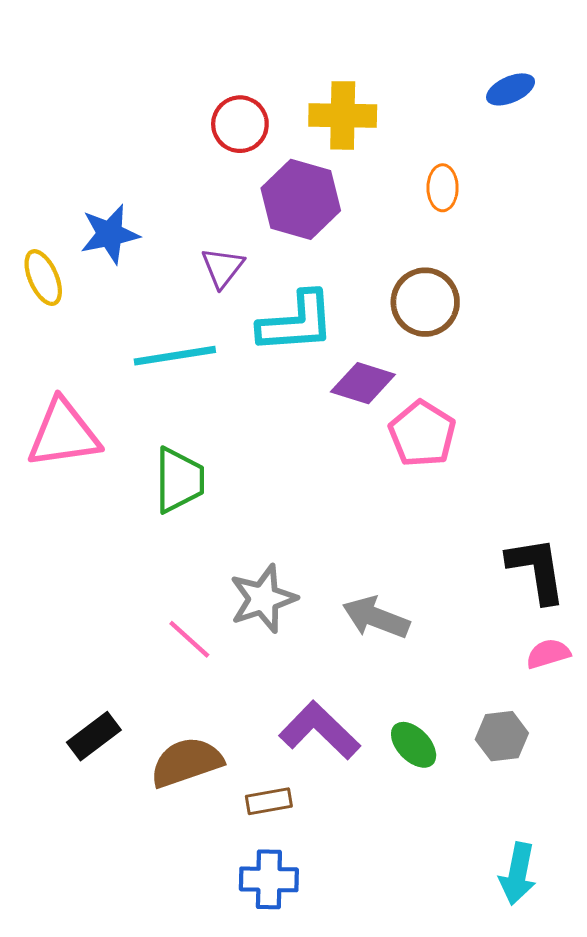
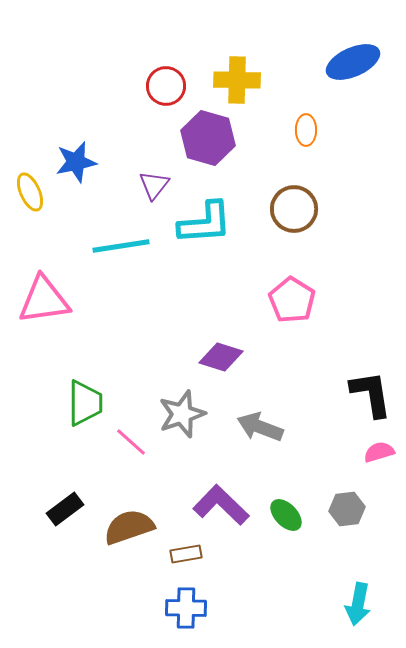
blue ellipse: (511, 89) -> (353, 62), size x1.6
purple diamond: (363, 383) -> (221, 357), moved
green trapezoid: (179, 480) -> (85, 403), moved

